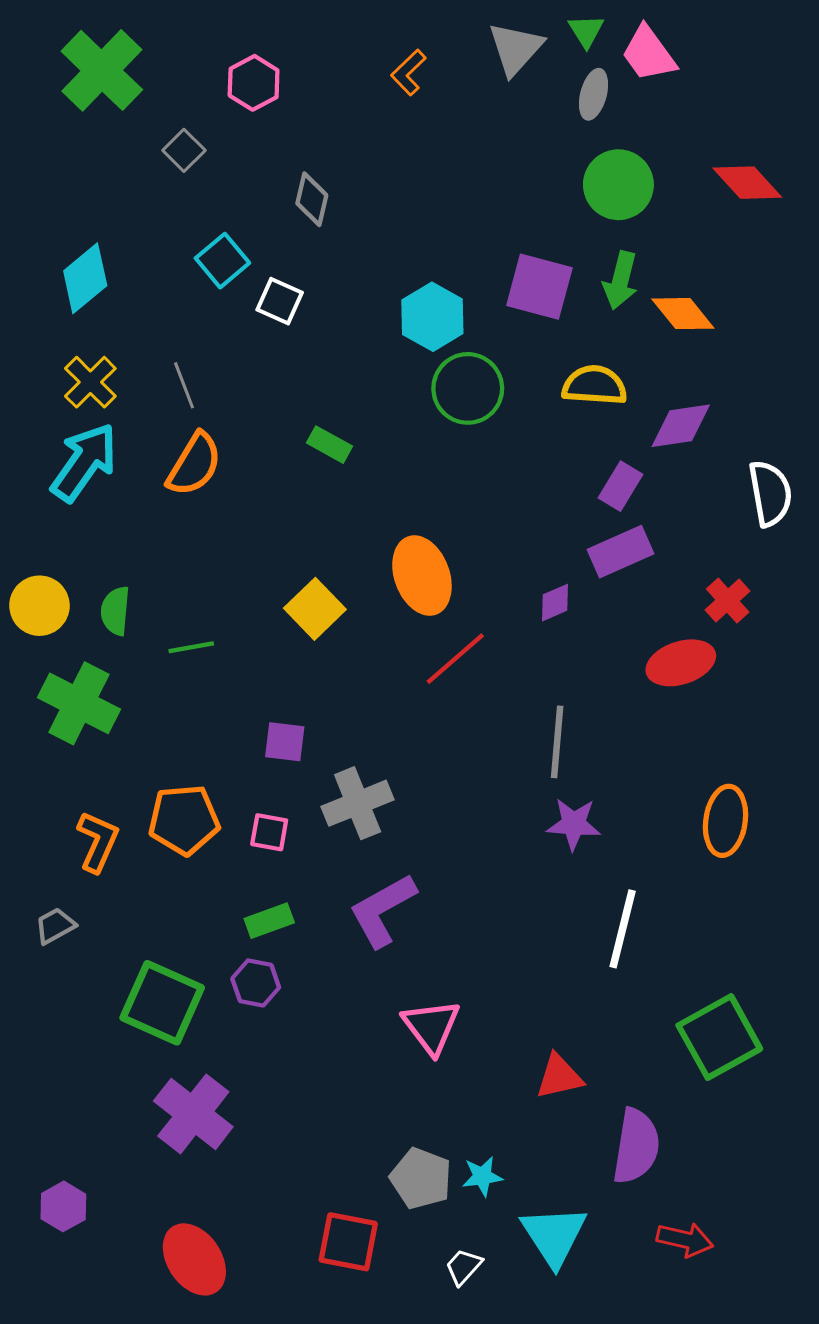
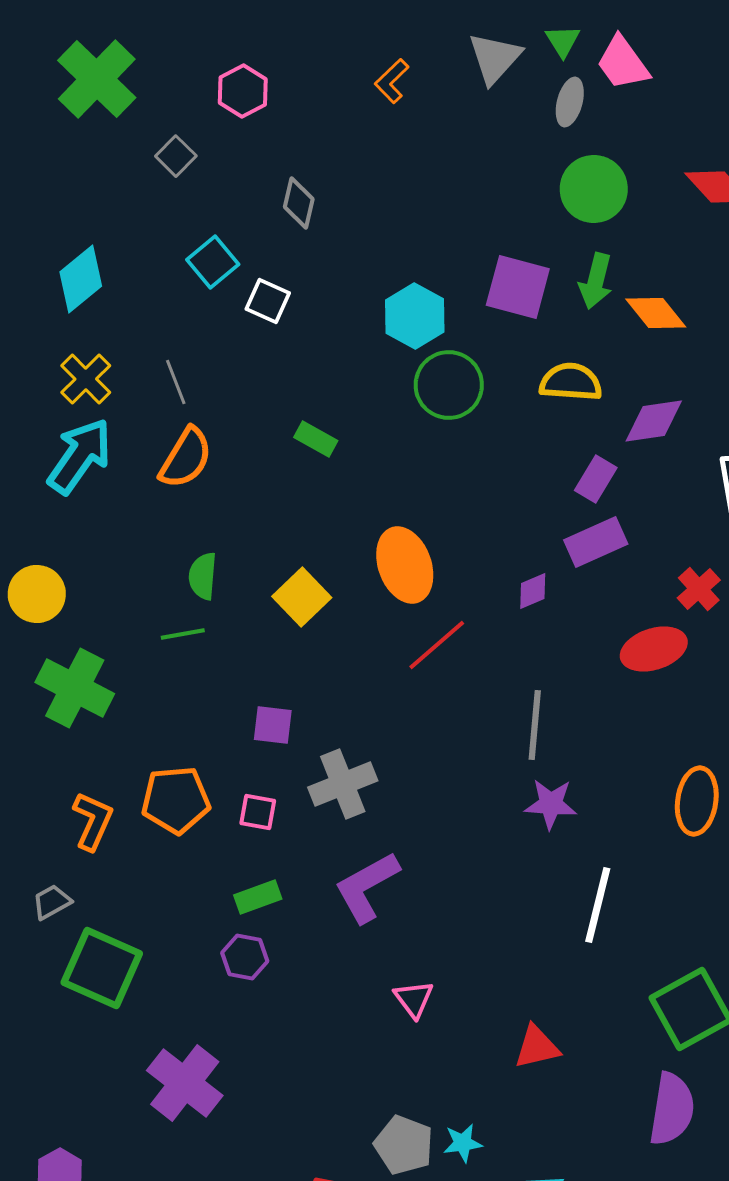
green semicircle: (115, 611) -> (203, 576), moved
green square: (162, 1003) -> (102, 968), moved
pink triangle: (431, 1027) -> (414, 999), size x0.7
purple semicircle: (636, 1146) -> (672, 1109), moved

